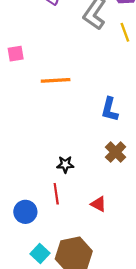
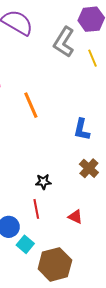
orange line: (56, 80) -> (31, 105), turned 72
cyan square: (40, 253) -> (25, 244), moved

